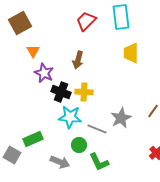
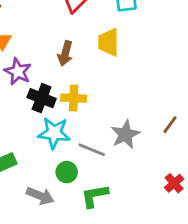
yellow trapezoid: (131, 53) -> (109, 42), moved
green L-shape: (99, 162) -> (95, 196), turned 105

